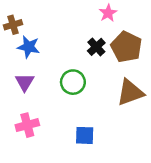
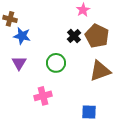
brown cross: (13, 25) -> (10, 19), turned 32
pink cross: (27, 125) -> (43, 96), moved
blue square: (85, 135) -> (89, 112), moved

